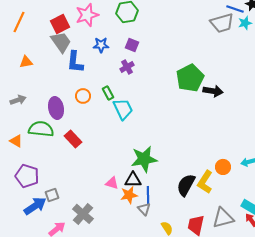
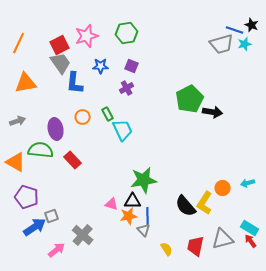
orange triangle: (26, 62) -> (26, 83), size x1.6
orange triangle: (16, 141) -> (16, 162), size x1.5
black semicircle: (186, 185) -> (186, 206), turned -70

